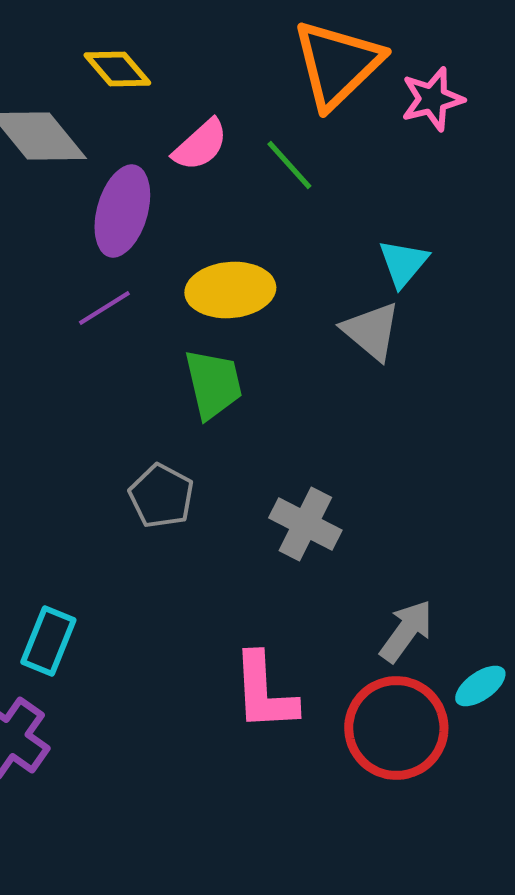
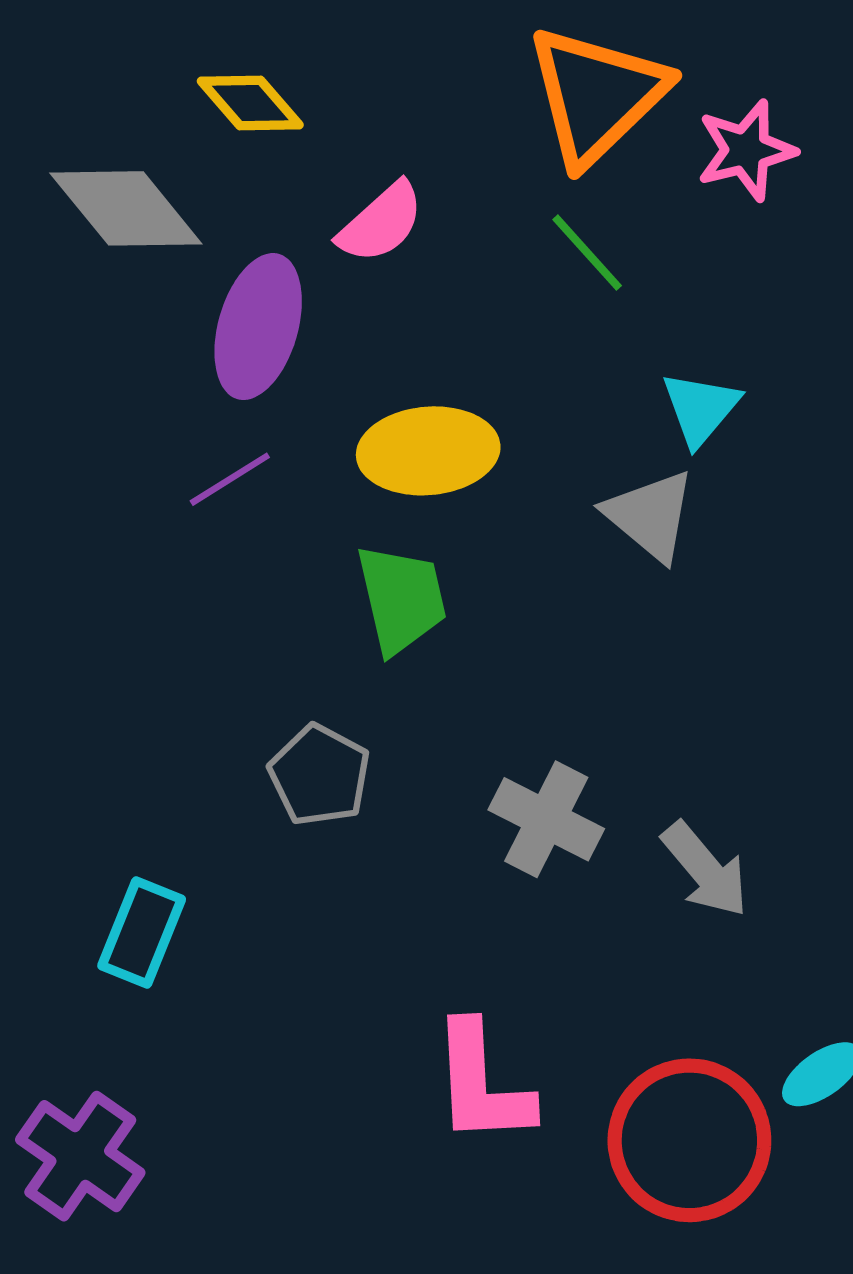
green line: (289, 165) -> (587, 253), moved
gray arrow: (406, 631) -> (705, 870), moved, turned 104
cyan rectangle: (48, 641) -> (142, 933), moved

